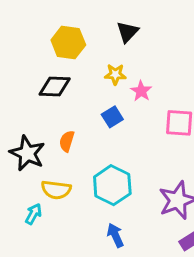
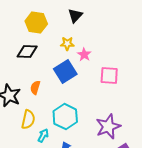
blue square: (112, 117) -> (65, 72), size x1.6
yellow semicircle: (56, 190) -> (28, 120), turned -84
cyan arrow: (33, 214) -> (43, 136), moved

